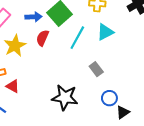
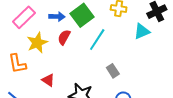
cyan triangle: (105, 32) -> (142, 31), moved
red triangle: (13, 86) -> (48, 80), moved

